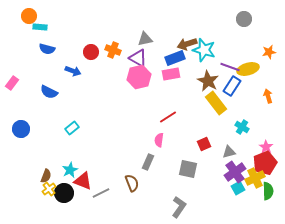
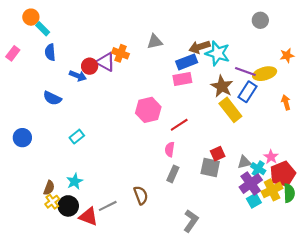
cyan rectangle: (40, 27) -> (43, 29), turned 40
blue semicircle: (47, 49) -> (50, 52), turned 70
red circle: (91, 52) -> (90, 66), moved
purple triangle: (138, 58) -> (106, 62), moved
pink hexagon: (139, 77) -> (148, 110), moved
pink rectangle: (12, 83) -> (13, 53), moved
cyan cross: (242, 127) -> (258, 169), moved
pink star: (266, 147) -> (271, 157), moved
gray rectangle: (148, 162) -> (173, 174), moved
gray square: (188, 169) -> (210, 168), moved
red triangle: (83, 181) -> (89, 217), moved
green semicircle: (268, 191) -> (289, 193), moved

